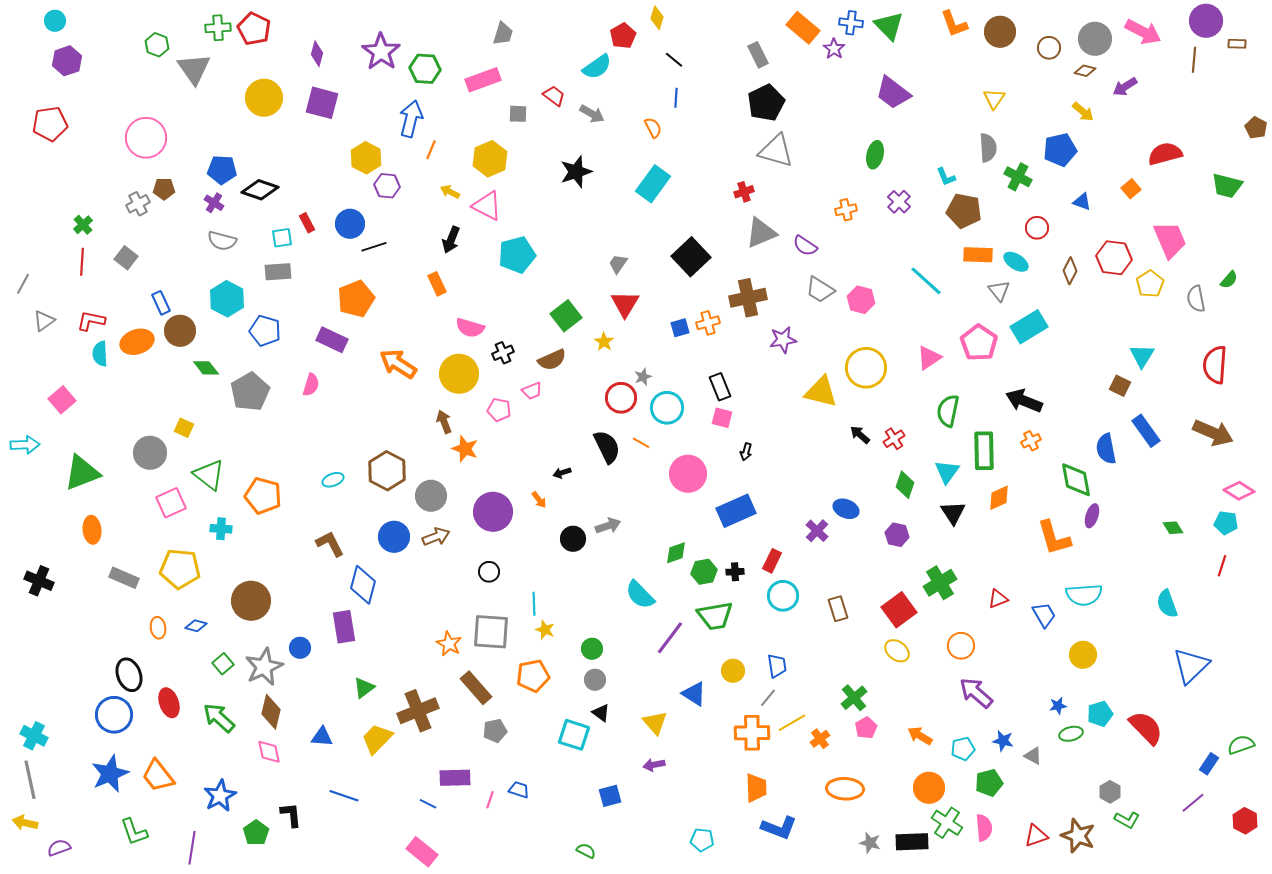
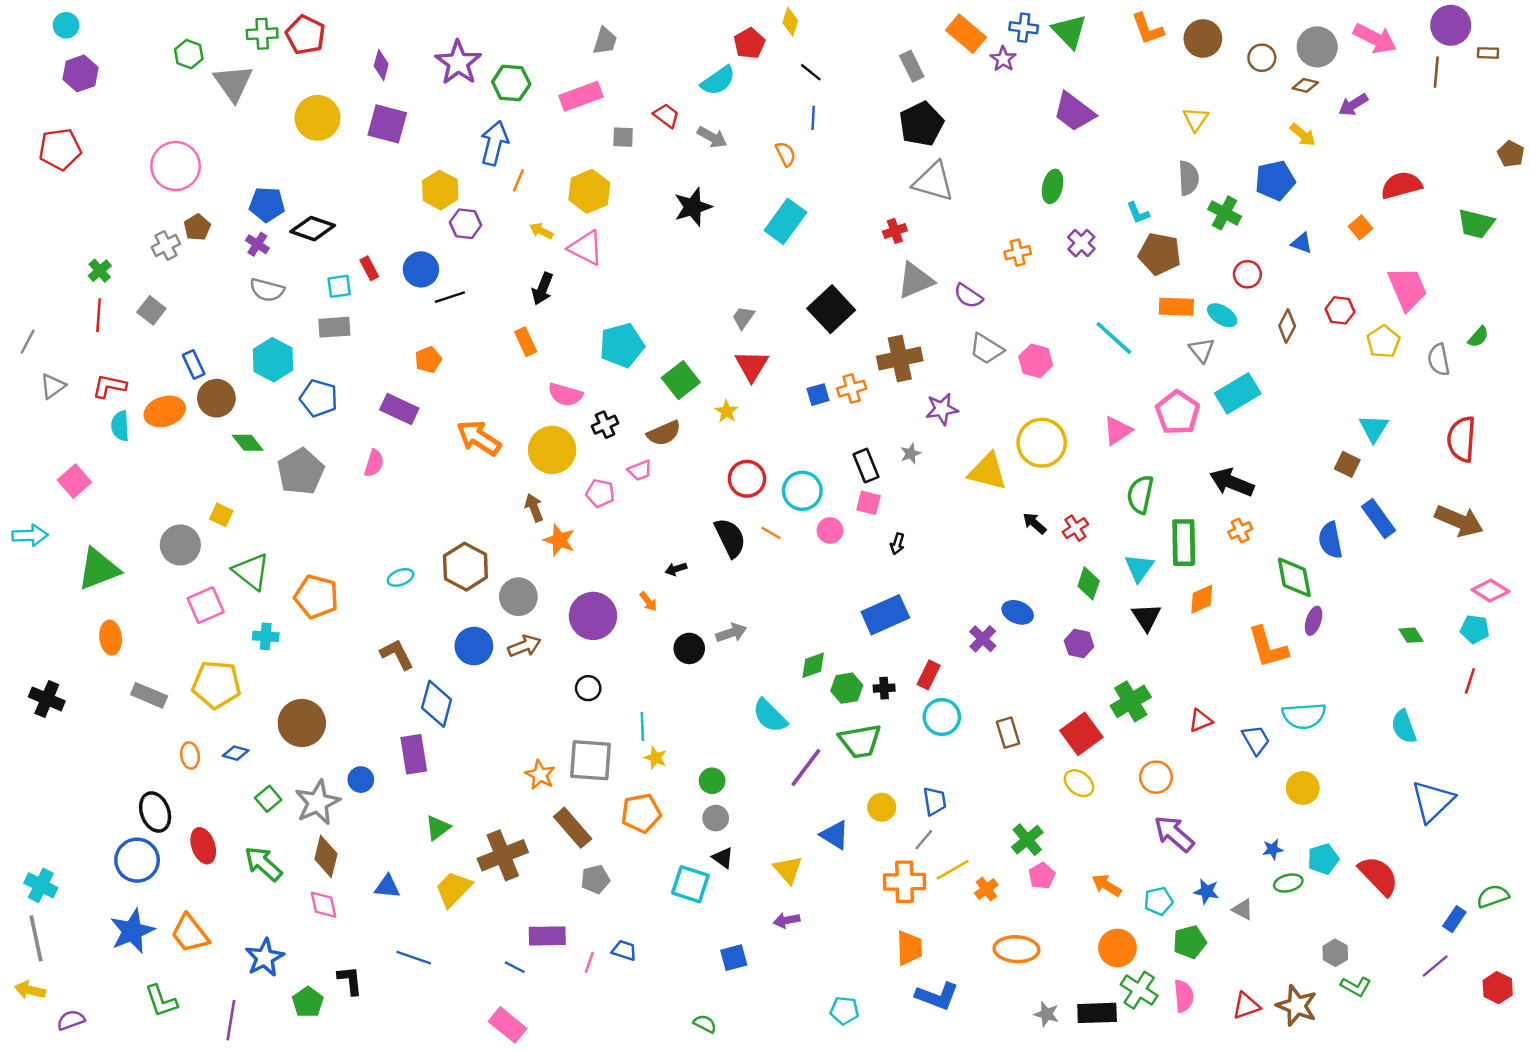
brown pentagon: (164, 189) -> (197, 227), turned -30
cyan pentagon: (517, 255) -> (622, 345), moved
red hexagon: (1114, 258) -> (1340, 310), size x0.7
orange pentagon: (356, 299) -> (428, 360), size x0.6
gray star: (643, 377) -> (911, 454), moved
pink circle: (688, 474) -> (830, 531), moved, size x0.6

